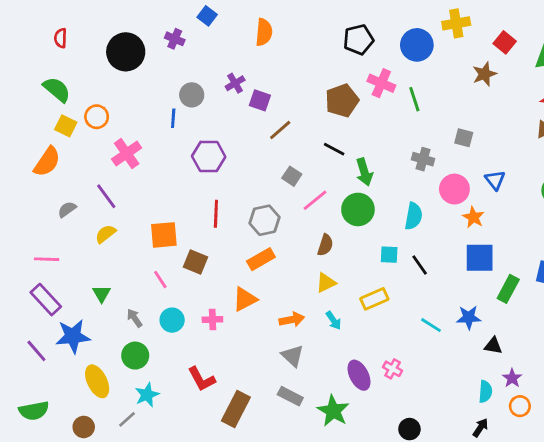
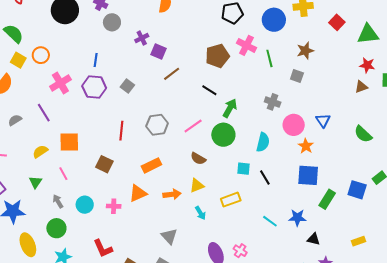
brown star: (485, 74) -> (305, 51), moved
gray circle: (192, 95) -> (112, 22), moved
gray square: (464, 138) -> (297, 76), moved
purple hexagon: (209, 156) -> (94, 87), moved
green arrow: (364, 172) -> (230, 108), turned -138
gray square: (292, 176) -> (127, 86), moved
gray hexagon: (264, 220) -> (157, 125), moved
yellow semicircle: (106, 234) -> (40, 151), moved
orange square: (164, 235) -> (69, 142), moved
brown semicircle: (325, 245) -> (198, 159), turned 98
pink line: (160, 279) -> (63, 174), moved
orange arrow: (292, 320) -> (172, 194), moved

